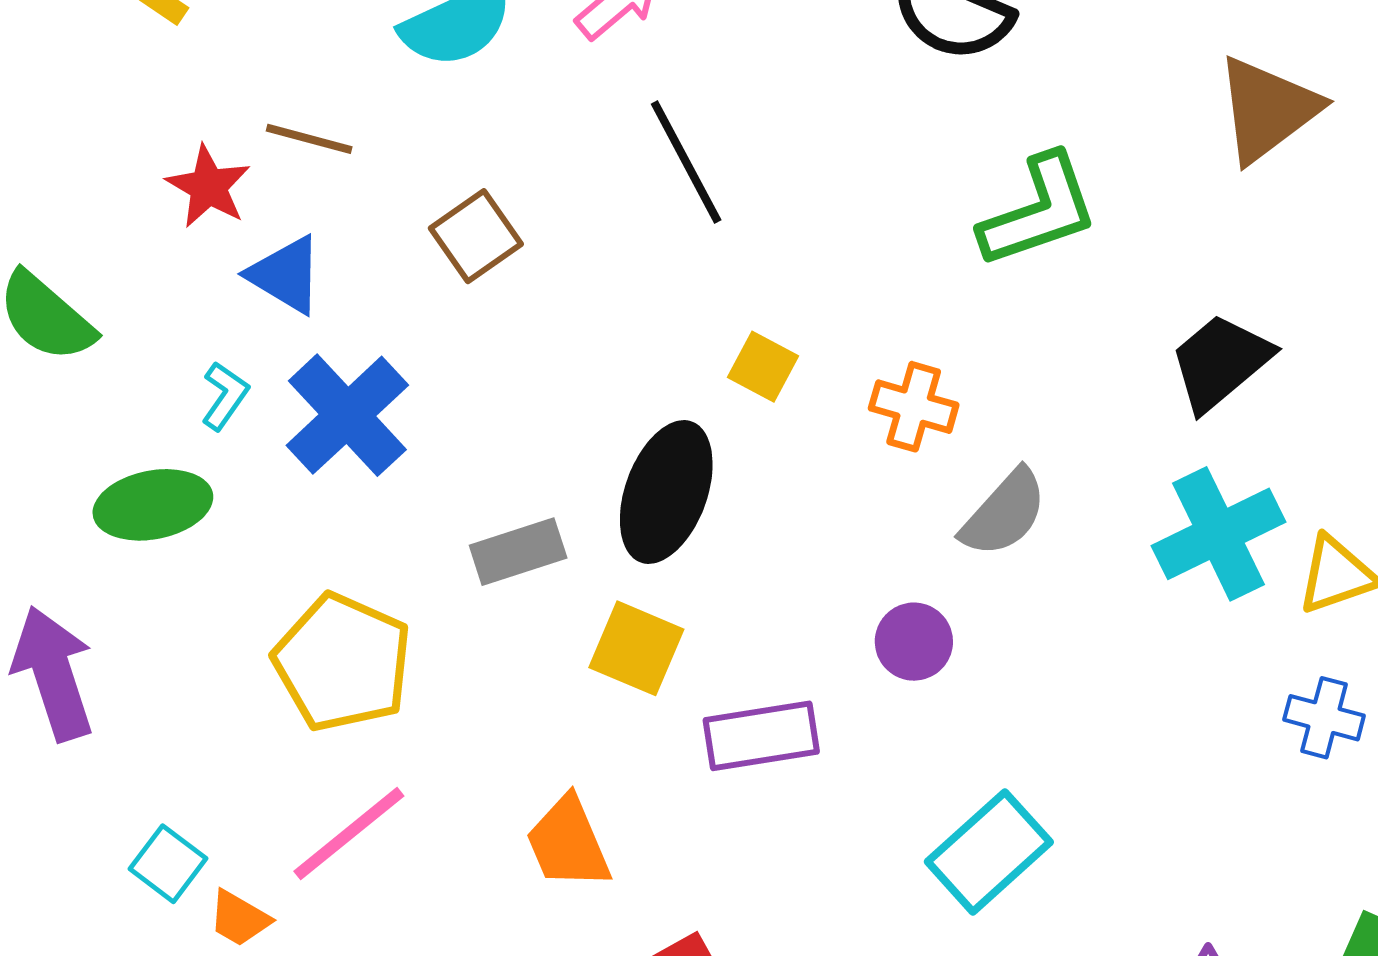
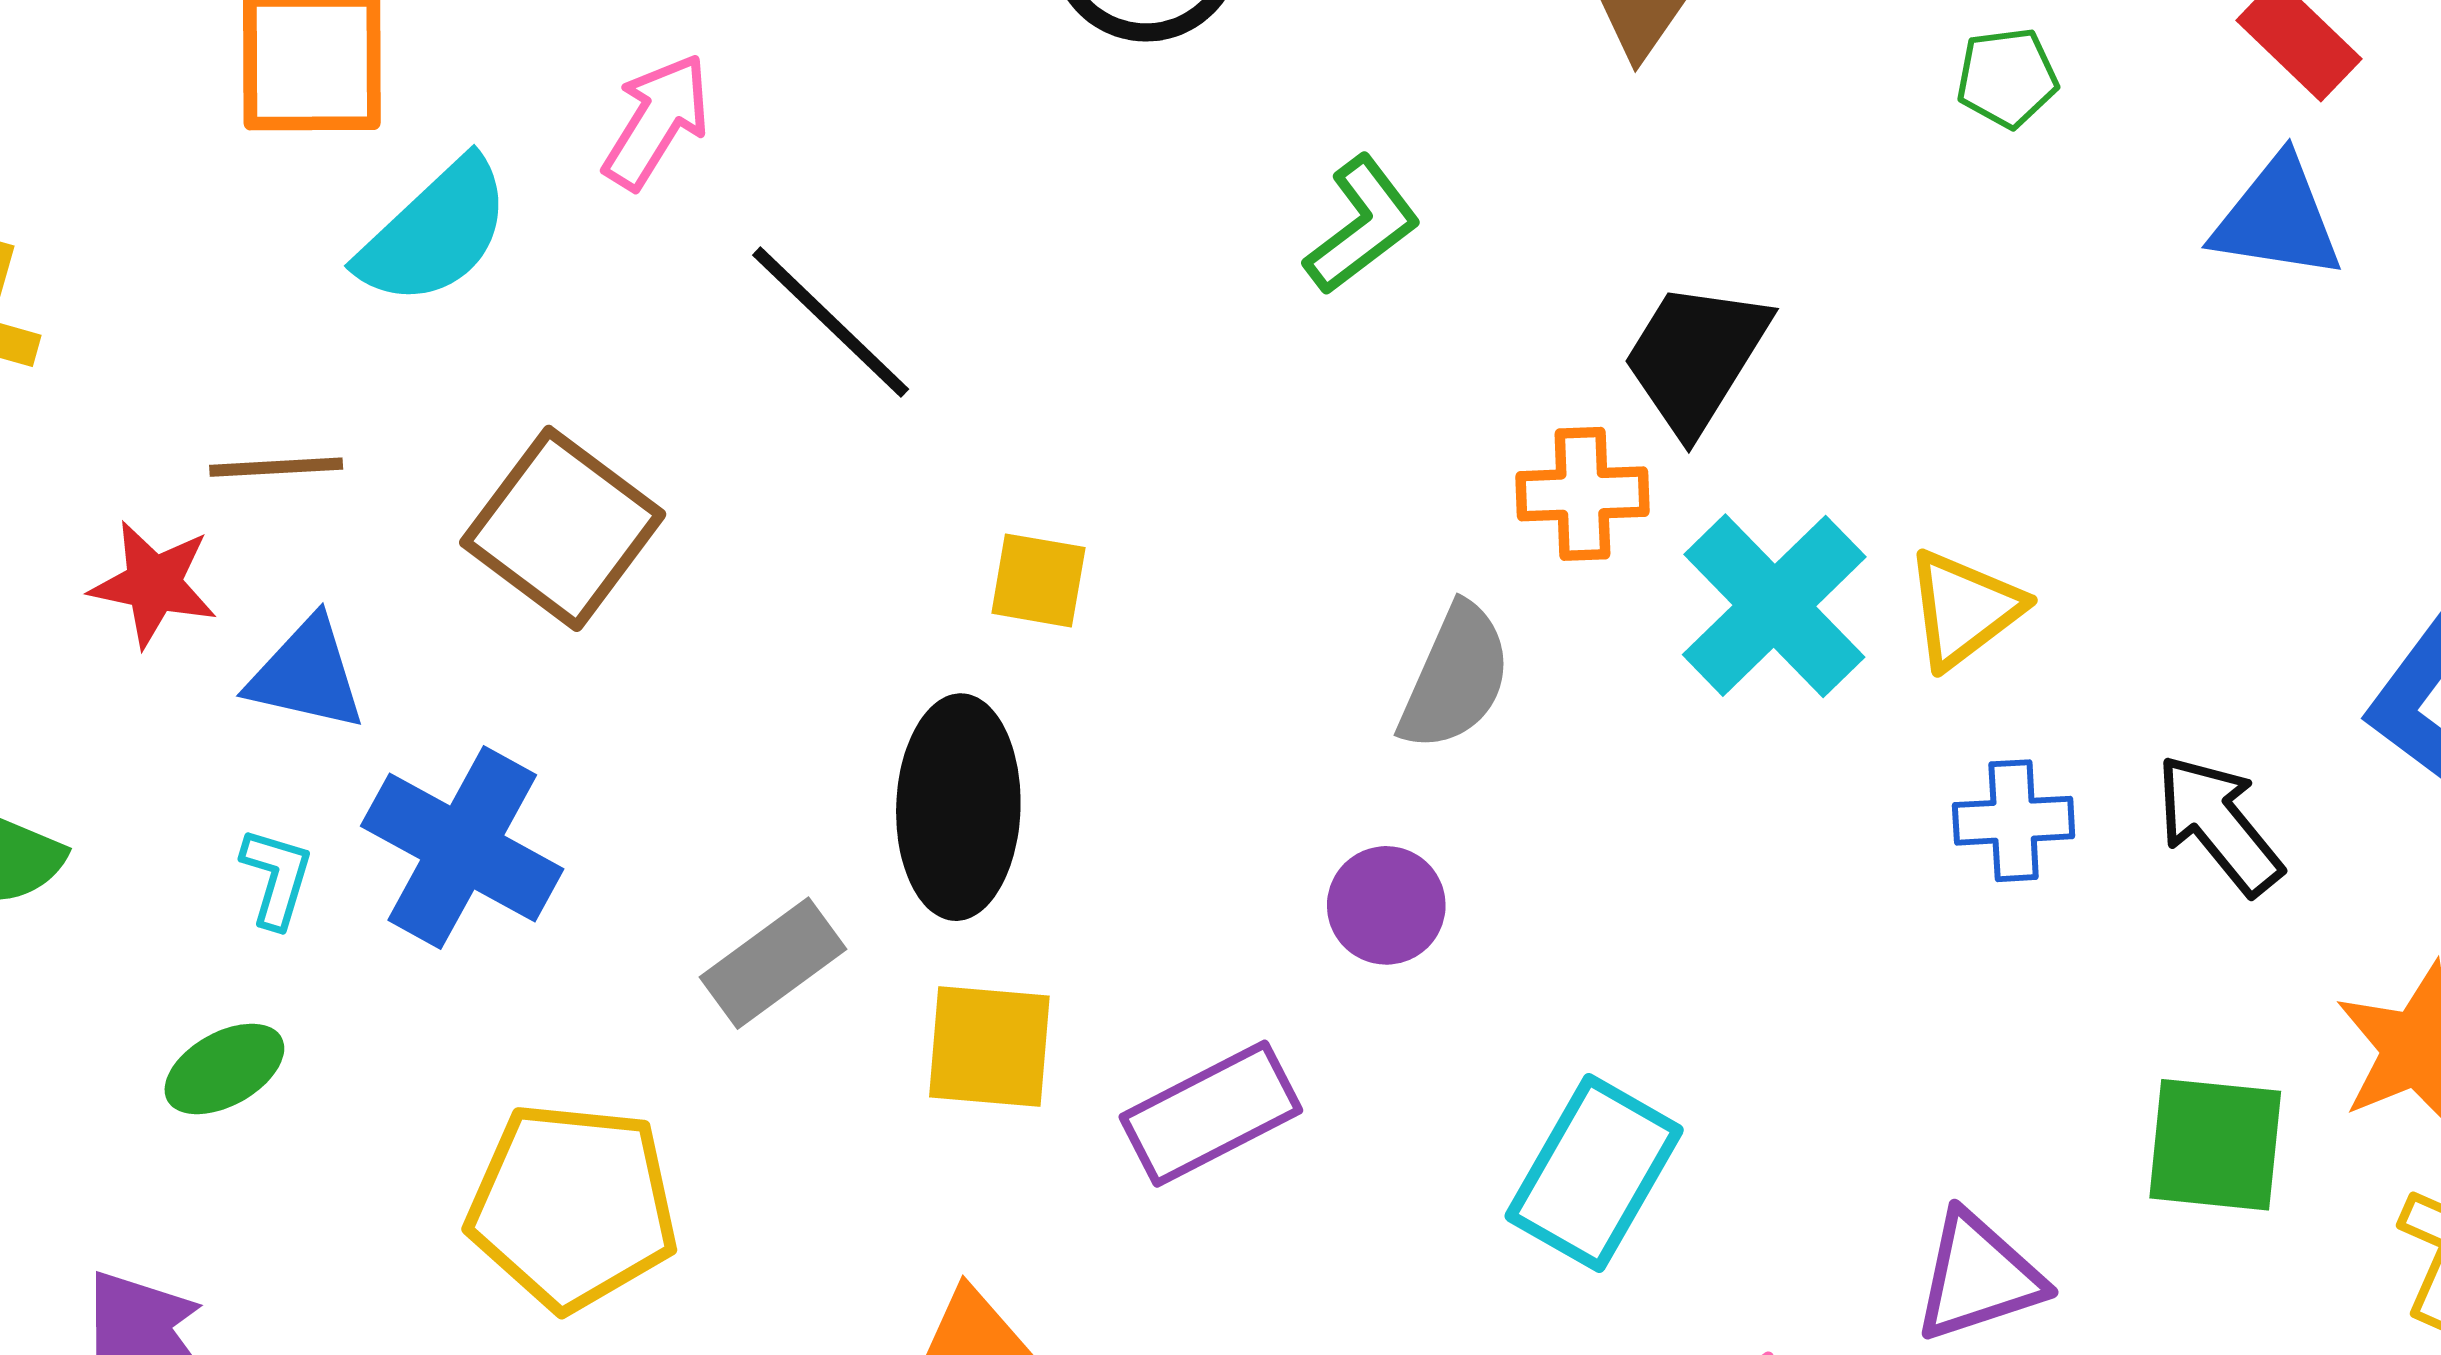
green L-shape: (1039, 211) -> (1362, 225), size x0.7
brown square: (476, 236) -> (563, 528), size x1.4
orange cross: (914, 407) -> (1582, 494), moved
green ellipse: (153, 505) -> (224, 1069), size x0.7

